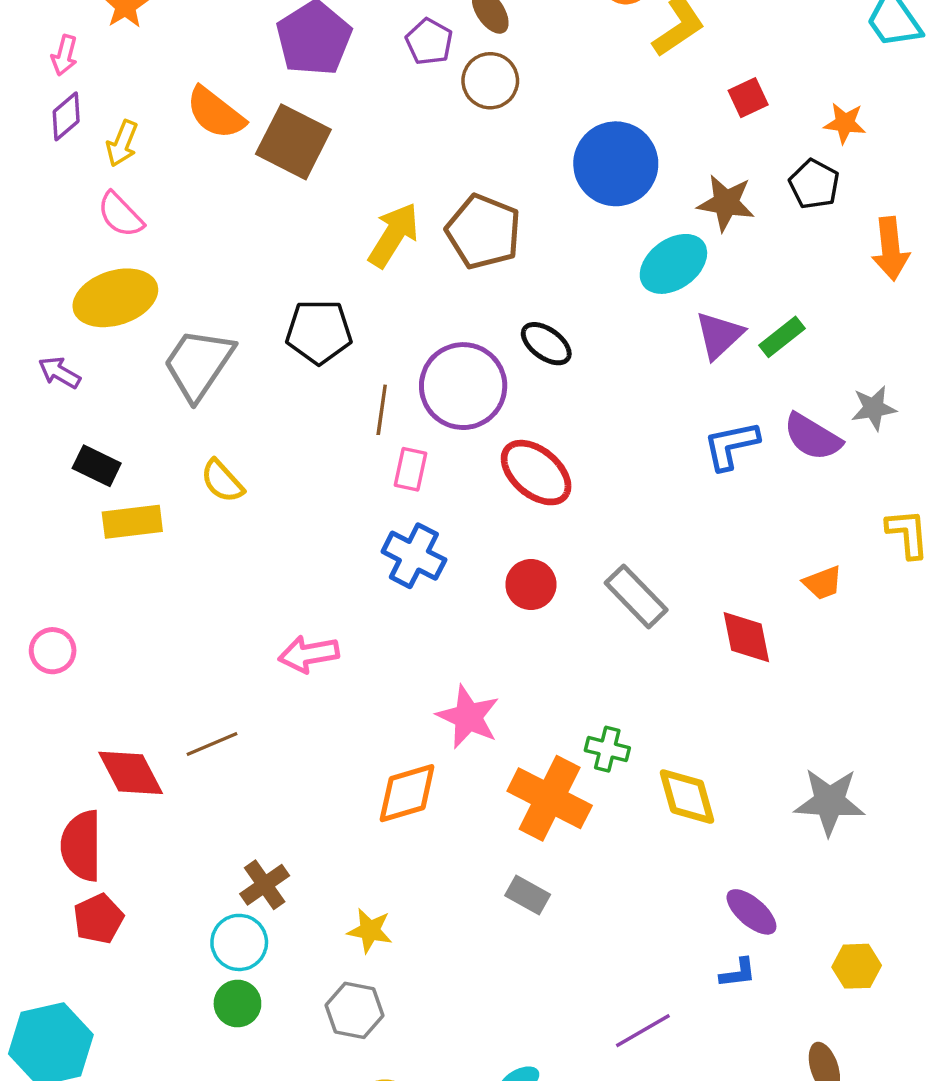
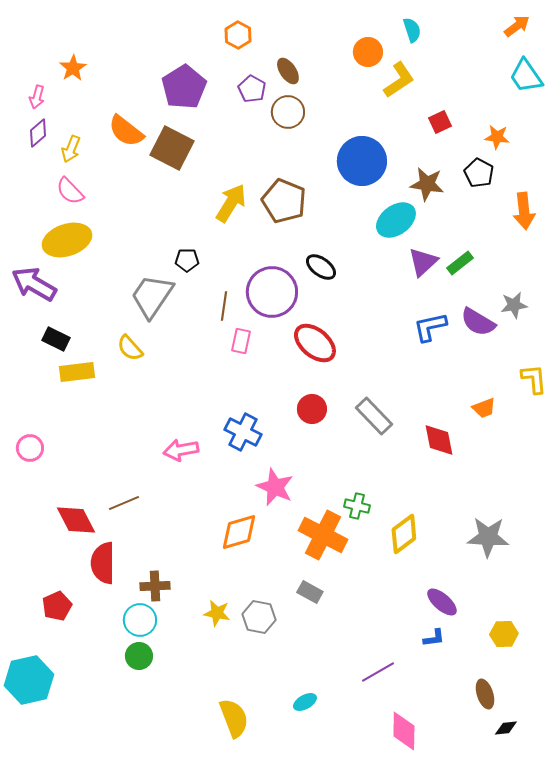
black pentagon: (319, 332) -> (187, 260), size x0.6
gray trapezoid: (198, 364) -> (152, 296), moved
purple arrow: (59, 372) -> (34, 284), size x1.8
blue cross: (414, 556) -> (243, 432), moved
yellow diamond: (687, 797) -> (404, 534), turned 69
red semicircle: (81, 846) -> (103, 563), moved
brown cross: (265, 885) -> (155, 586), turned 32
gray hexagon: (355, 1010) -> (259, 617), moved

